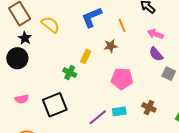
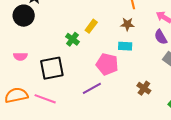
brown star: (111, 46) -> (127, 24), moved
pink pentagon: (122, 79) -> (107, 64), moved
cyan rectangle: (119, 111) -> (125, 46), moved

